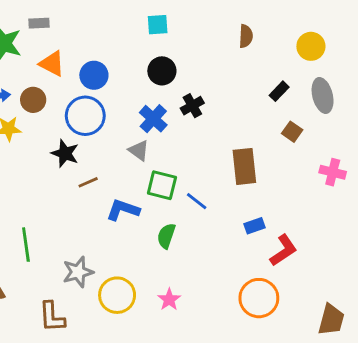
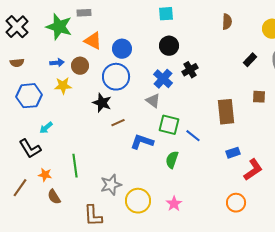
brown square: (292, 132) -> (259, 97), moved, turned -32
orange circle: (259, 298) -> (236, 203), size x0.7

